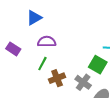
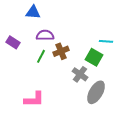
blue triangle: (34, 18) -> (33, 12), turned 35
brown cross: (57, 78) -> (61, 51), moved

